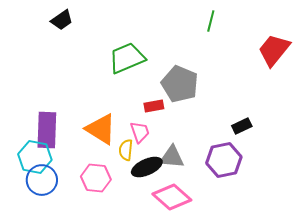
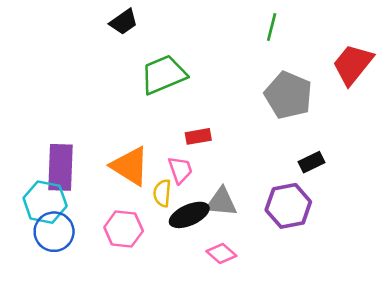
black trapezoid: (62, 20) -> (124, 22), moved
gray pentagon: (180, 84) -> (288, 95), moved
pink diamond: (172, 197) -> (221, 254), size x0.6

